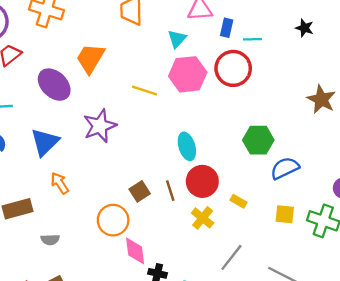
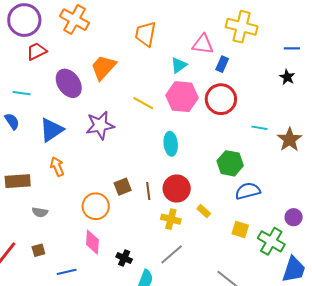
cyan line: (253, 39) -> (259, 128), moved
cyan ellipse: (187, 146) -> (171, 144), moved
yellow cross: (203, 218) -> (171, 219), turned -36
pink diamond: (135, 251) -> (92, 242), moved
gray line: (231, 257) -> (172, 254), moved

